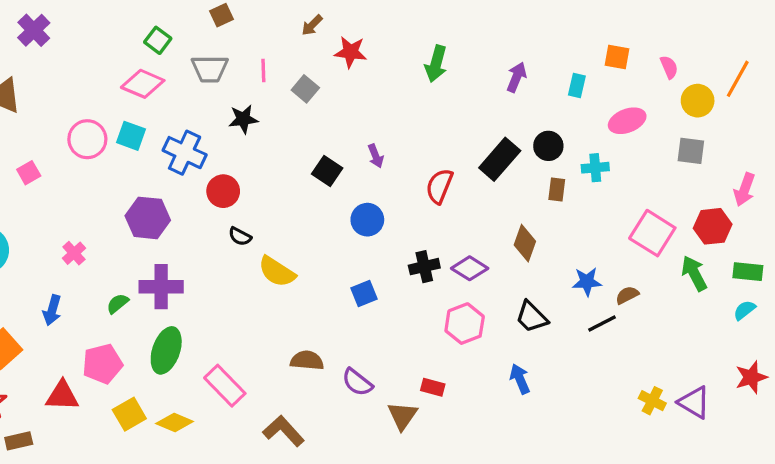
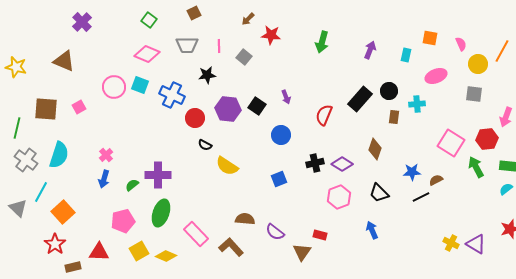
green square: (158, 40) -> (149, 20), moved
purple hexagon: (148, 218) -> (228, 109), moved
blue arrow: (52, 310) -> (104, 179), moved
red triangle: (62, 396) -> (99, 252), moved
brown L-shape: (284, 431) -> (231, 247), moved

